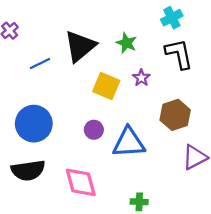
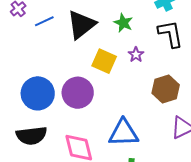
blue line: (40, 64) -> (44, 21), moved
purple circle: (94, 130) -> (78, 93), moved, size x1.8
blue triangle: (129, 143) -> (123, 133), moved

